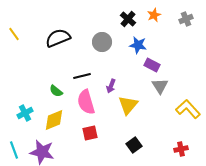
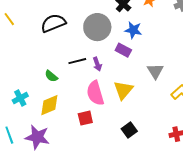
gray circle: (102, 42) -> (97, 27), size x1.4
purple rectangle: (152, 65) -> (123, 50), moved
purple arrow: (111, 86) -> (97, 64), moved, turned -40
pink semicircle: (86, 102) -> (95, 93), moved

